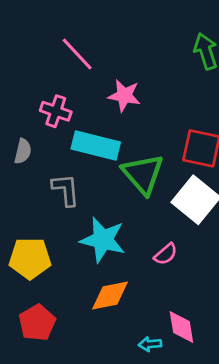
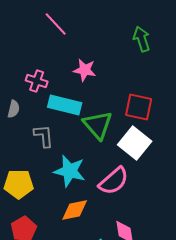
pink line: (77, 54) -> (56, 24), moved
pink semicircle: (166, 254) -> (114, 181), size x1.8

